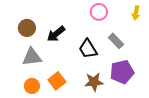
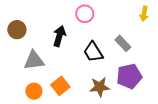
pink circle: (99, 12) -> (85, 14), moved
brown circle: (27, 28) -> (17, 30), moved
black arrow: (56, 34) -> (59, 36), turned 144

